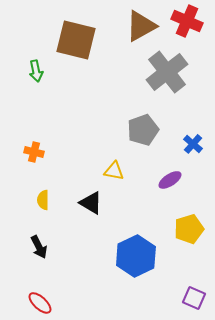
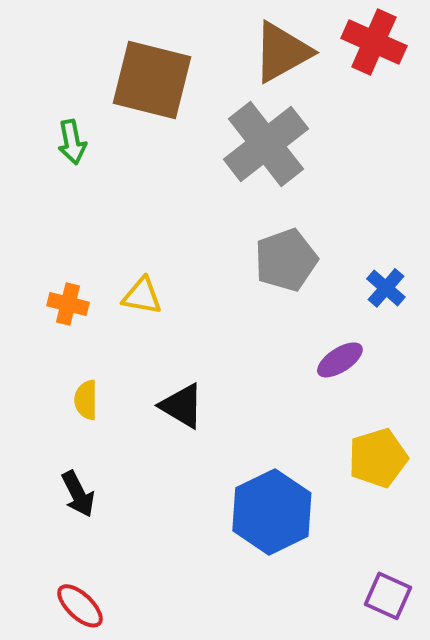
gray cross: (167, 72) -> (266, 144), moved
yellow triangle: (114, 171) -> (142, 296), moved

